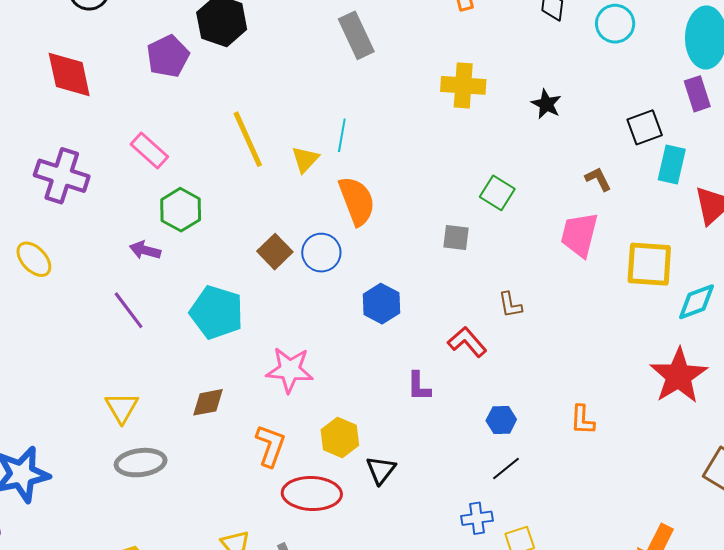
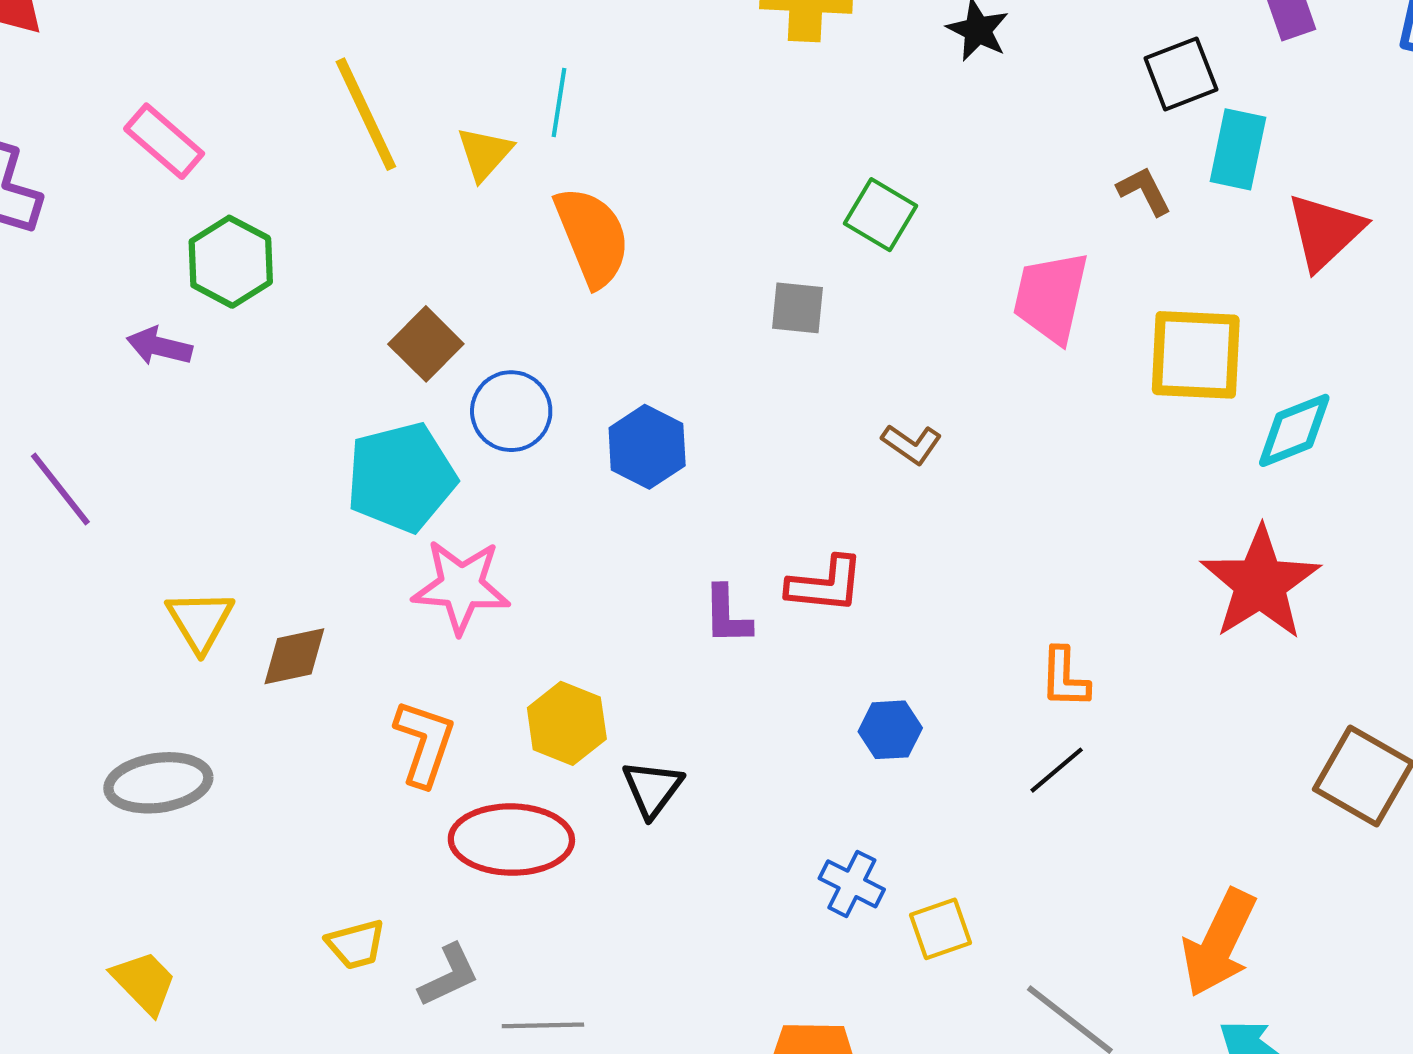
brown L-shape: (598, 179) -> (1144, 191), moved
blue circle: (321, 253) -> (511, 411), moved
brown L-shape: (510, 305) -> (912, 444), turned -44
purple line: (129, 310) -> (60, 489), moved
cyan pentagon: (217, 312) -> (401, 477), moved, turned -30
red L-shape: (467, 342) -> (825, 585), moved, turned 138
yellow triangle: (122, 408) -> (200, 621), moved
blue hexagon: (501, 420) -> (890, 730), moved
black line: (506, 468) -> (1057, 770), moved
blue cross: (477, 518) -> (852, 884), turned 36

